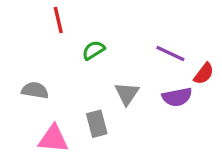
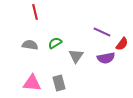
green semicircle: (93, 50) -> (55, 43), moved
gray semicircle: (35, 90) -> (30, 45), moved
gray rectangle: (97, 124) -> (59, 83), moved

